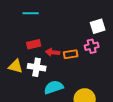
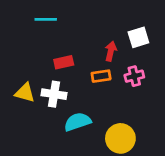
red rectangle: (34, 44) -> (64, 62), moved
pink cross: (92, 46) -> (134, 76), moved
red arrow: (53, 52) -> (111, 51), moved, turned 96

